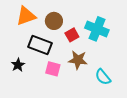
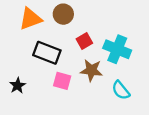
brown circle: (54, 21) -> (63, 14), moved
cyan cross: (97, 29) -> (117, 49), moved
black star: (18, 65) -> (18, 86), moved

